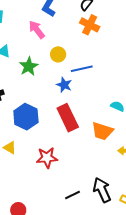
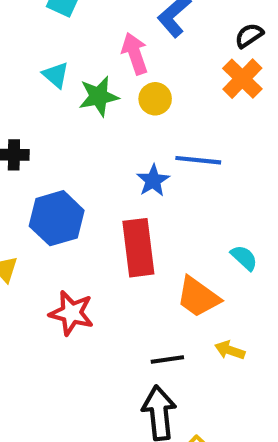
yellow circle: (58, 54) -> (155, 99), moved
green star: (29, 66) -> (99, 96), moved
black line: (72, 195) -> (167, 359), moved

